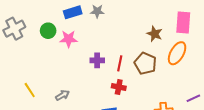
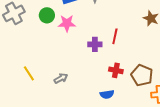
red line: (120, 63) -> (115, 36), moved
brown pentagon: (145, 63) -> (142, 75), moved

